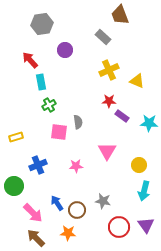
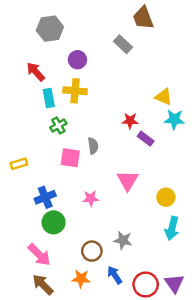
yellow cross: (109, 70) -> (75, 91), moved, turned 30
cyan star: (149, 123) -> (174, 120), moved
green circle: (14, 186) -> (54, 222), moved
blue arrow: (57, 203) -> (115, 275), moved
purple triangle: (146, 225) -> (174, 283), moved
red circle: (119, 227) -> (146, 285), moved

